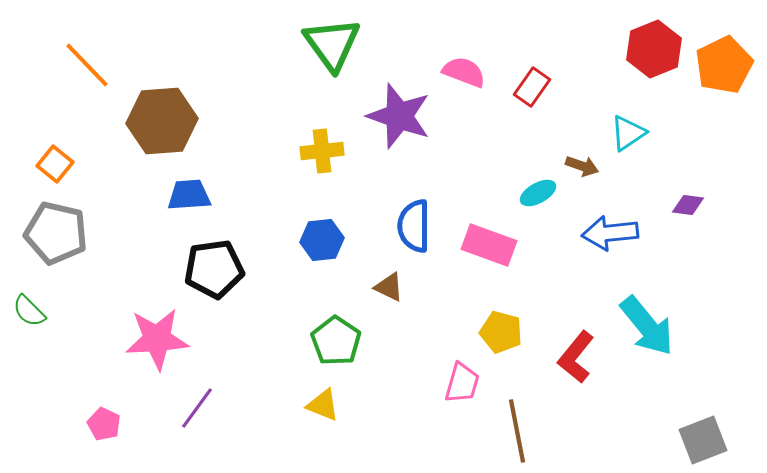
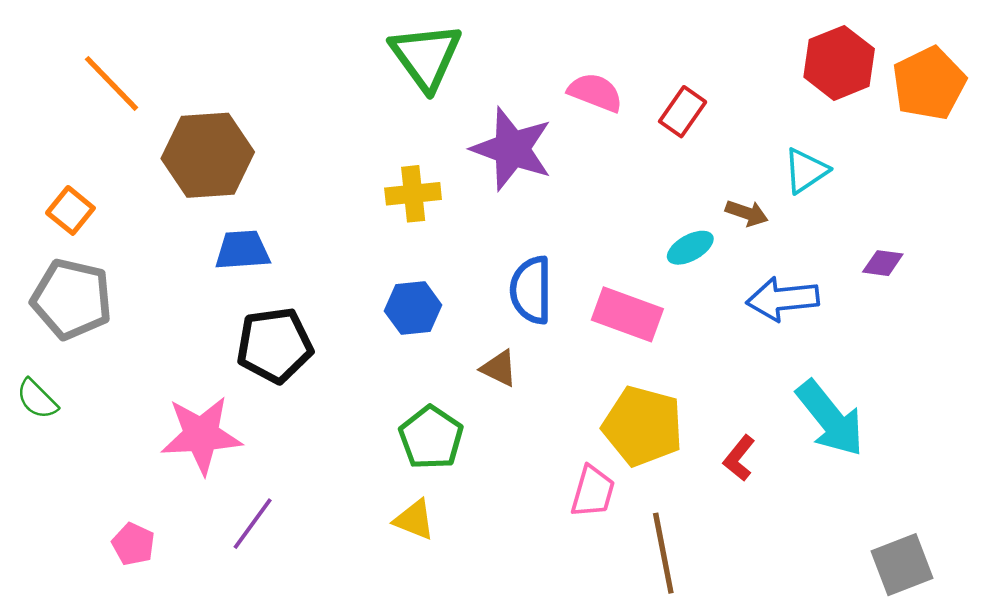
yellow pentagon: (501, 332) -> (643, 426), size x1.5
red L-shape: (576, 357) -> (739, 458), size x0.7

